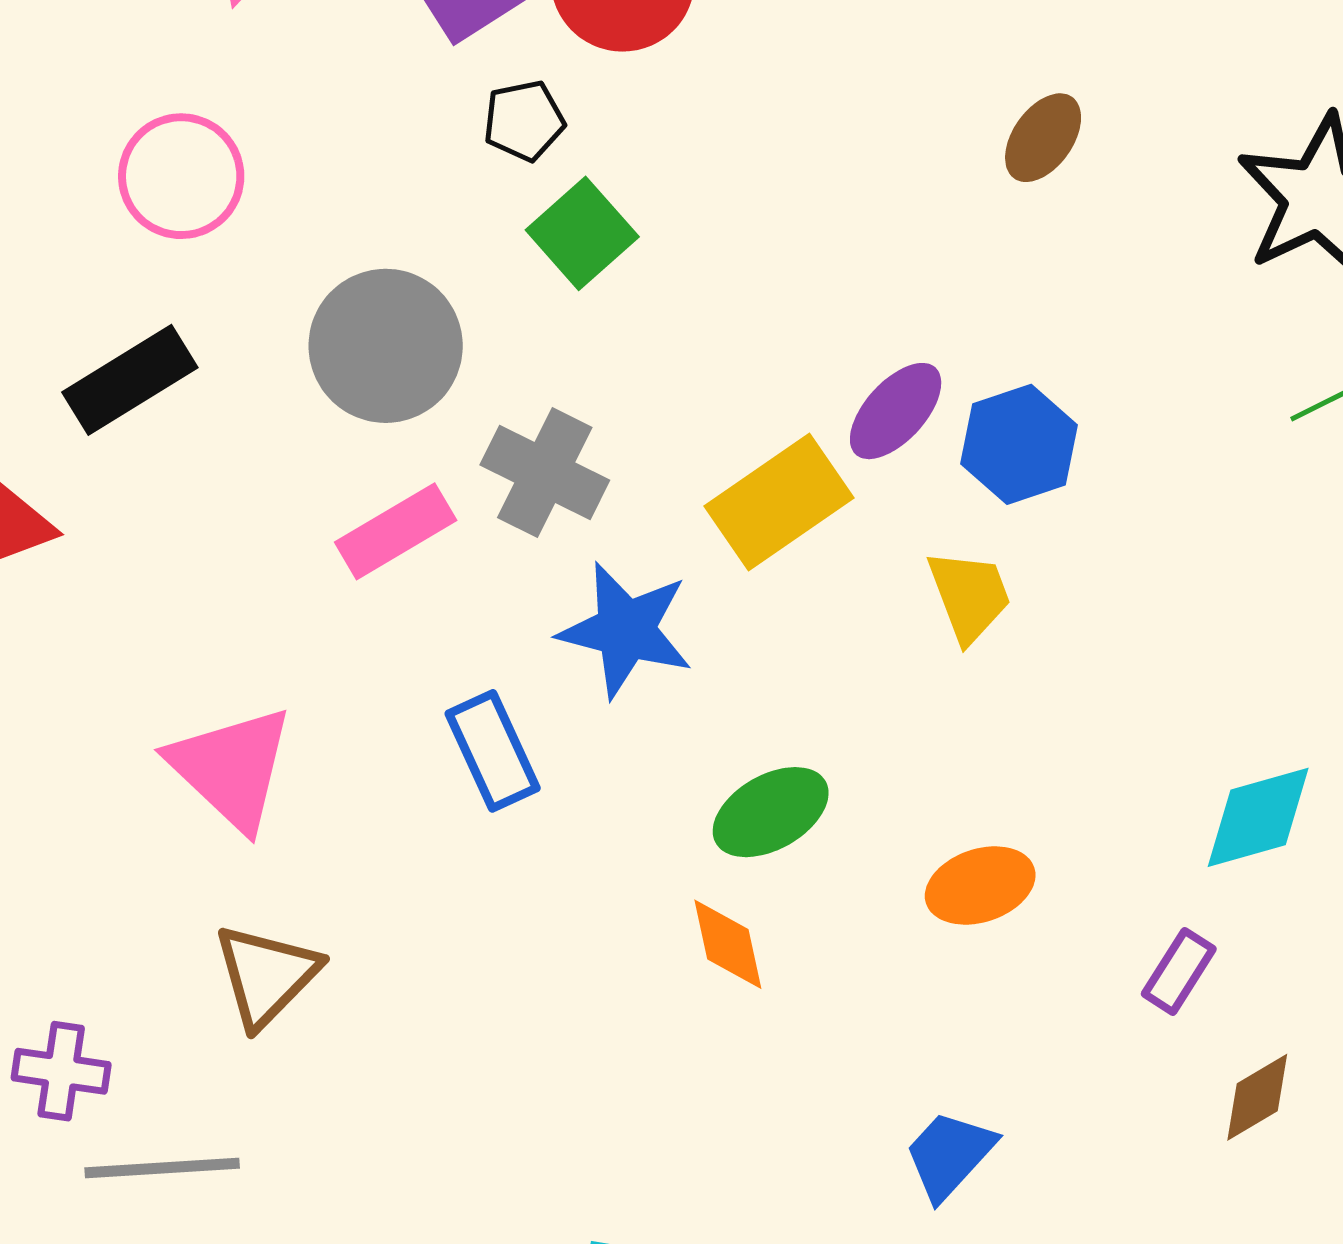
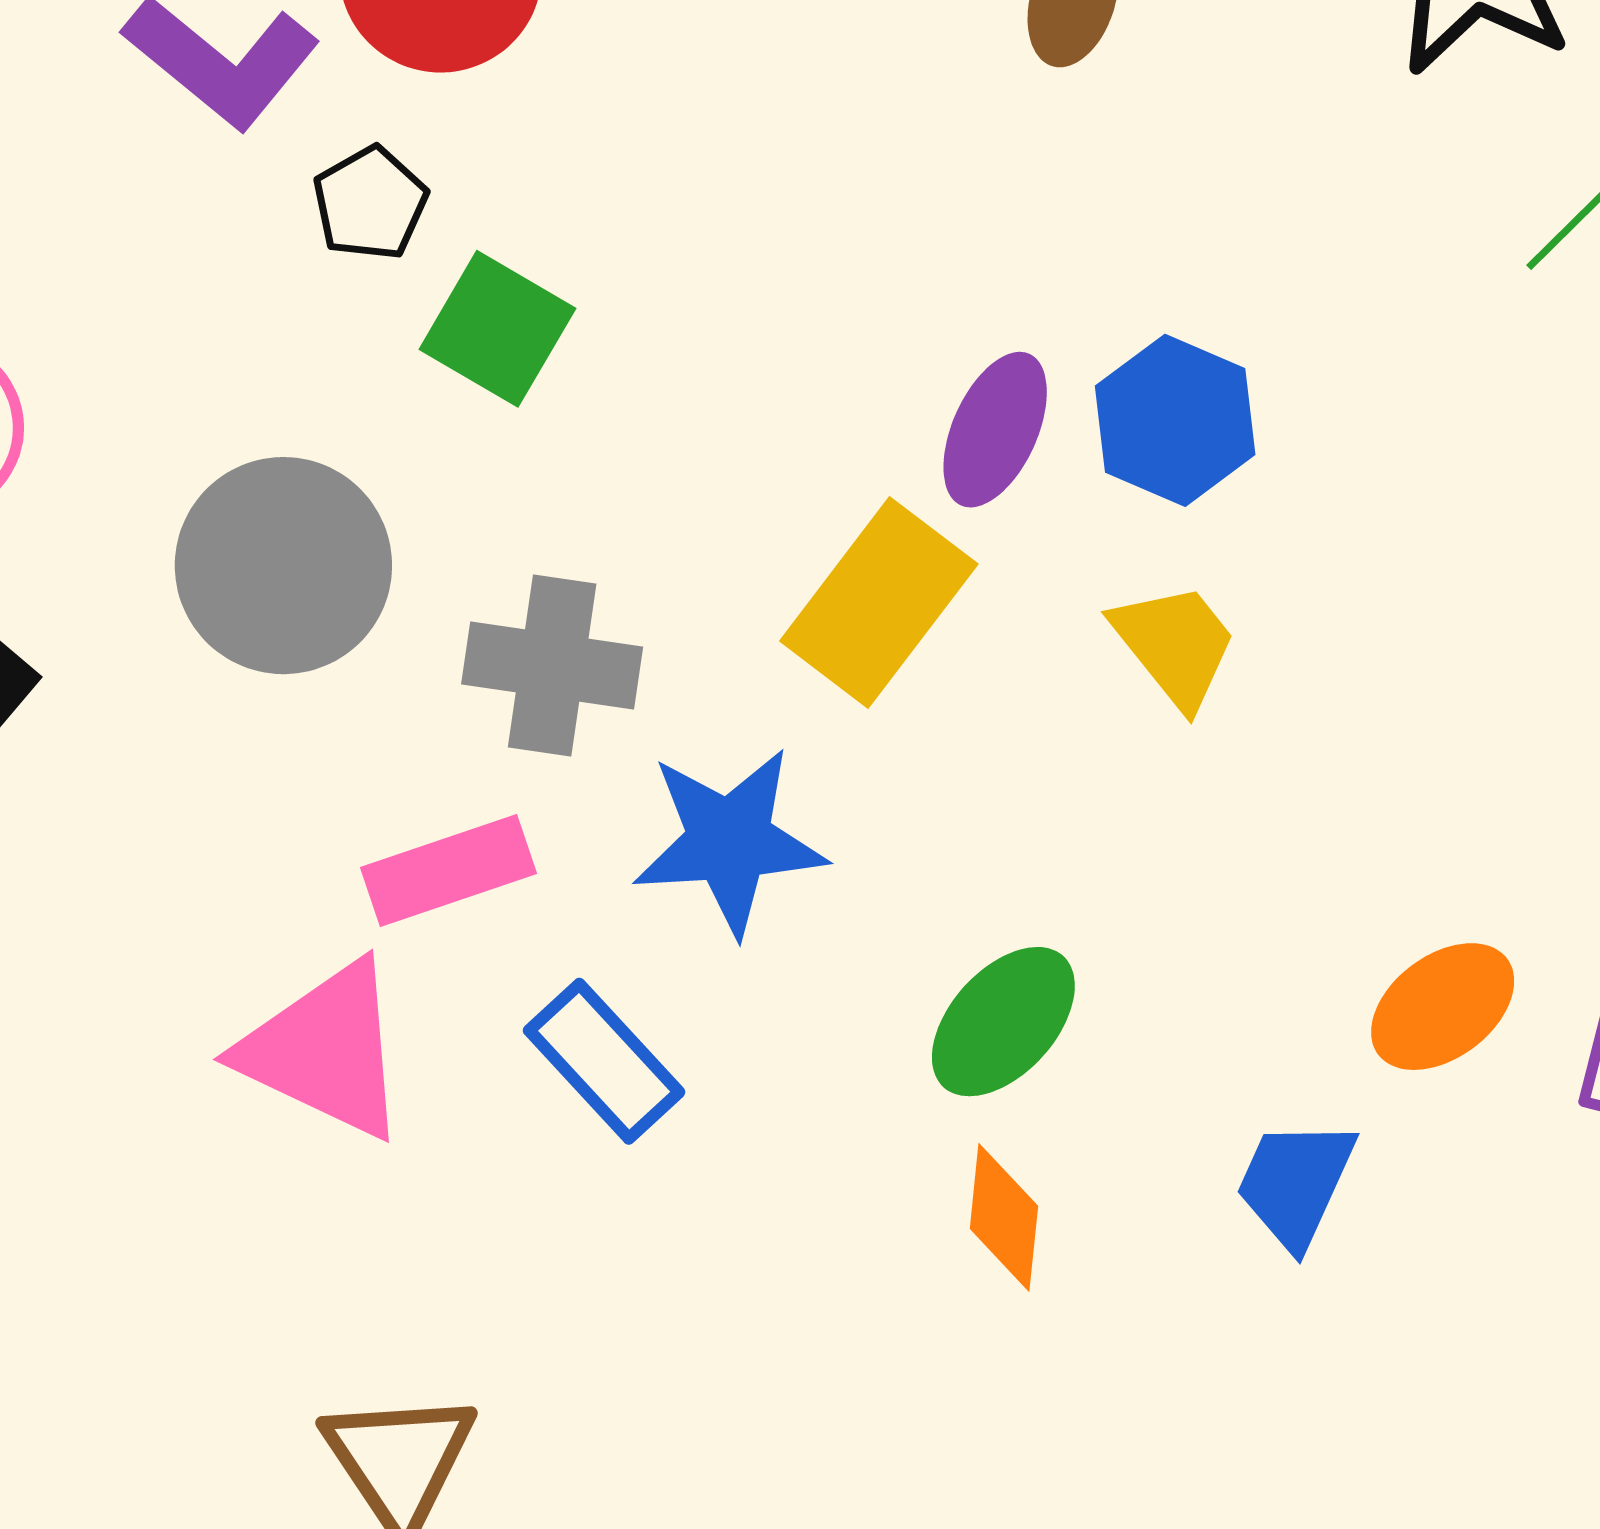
pink rectangle: (396, 531) -> (448, 871), moved, turned 30
pink triangle: (231, 768) -> (325, 1050), moved
orange ellipse: (980, 885) -> (1443, 1007), moved
orange diamond: (728, 944) -> (1004, 1217), turned 36
blue trapezoid: (949, 1155) -> (1296, 1183), moved

